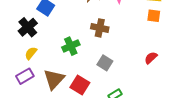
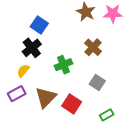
black cross: (28, 27) -> (32, 48), moved
brown cross: (100, 28) -> (93, 47), turned 30

